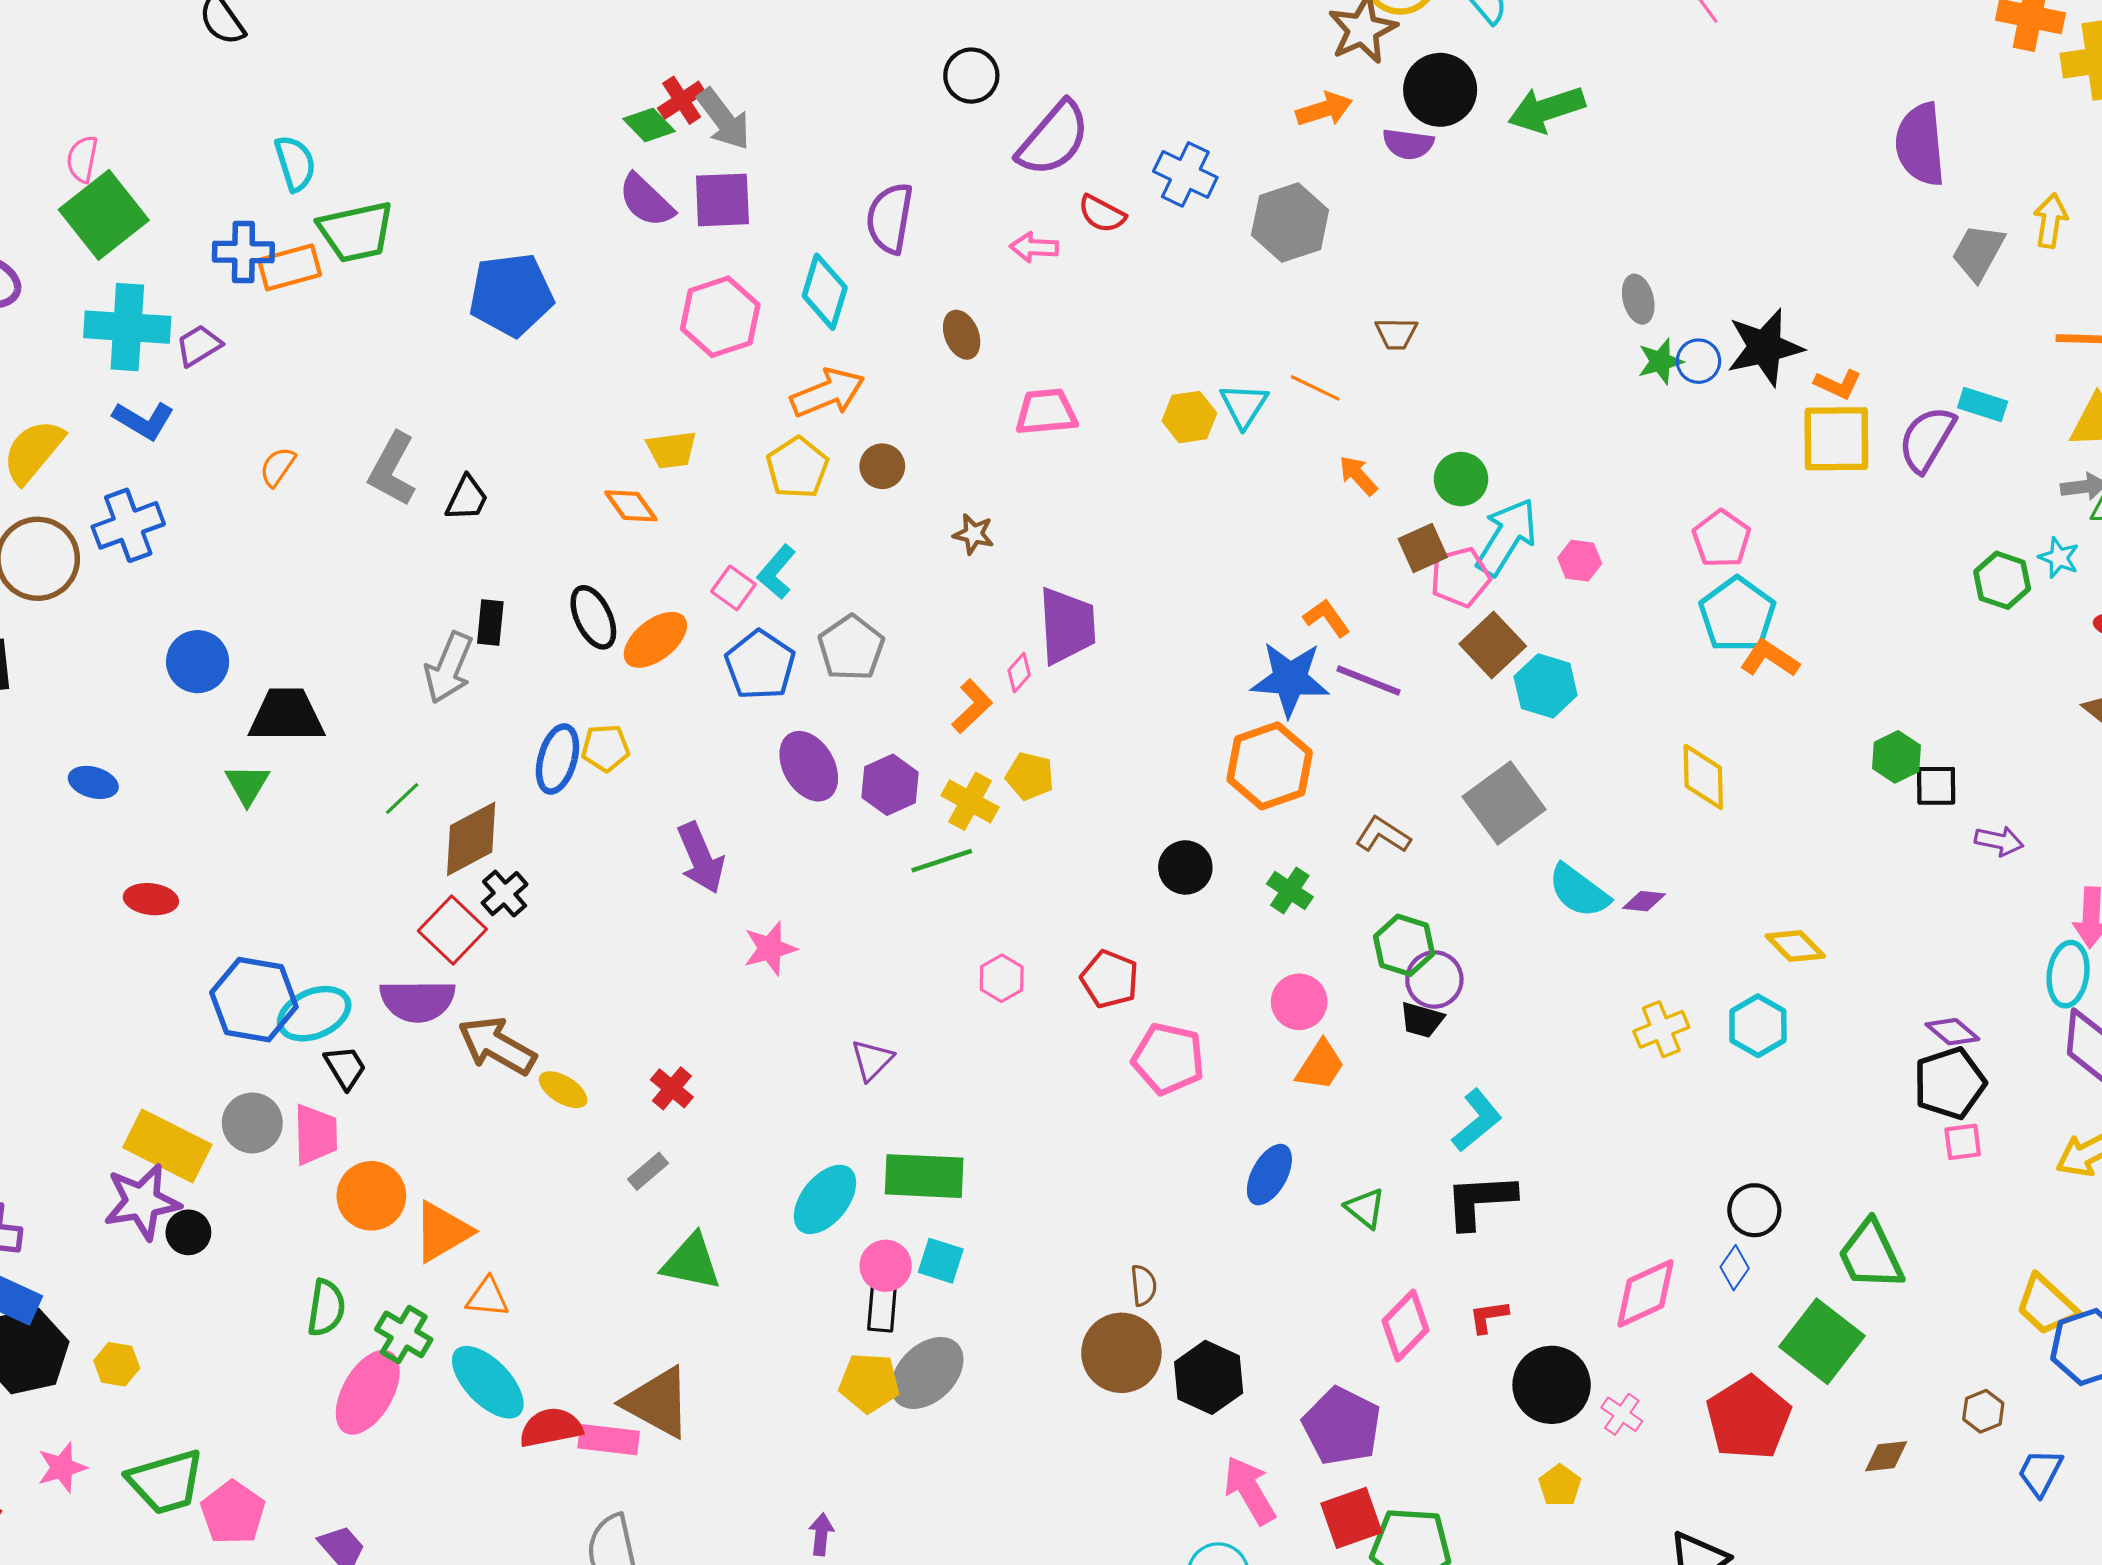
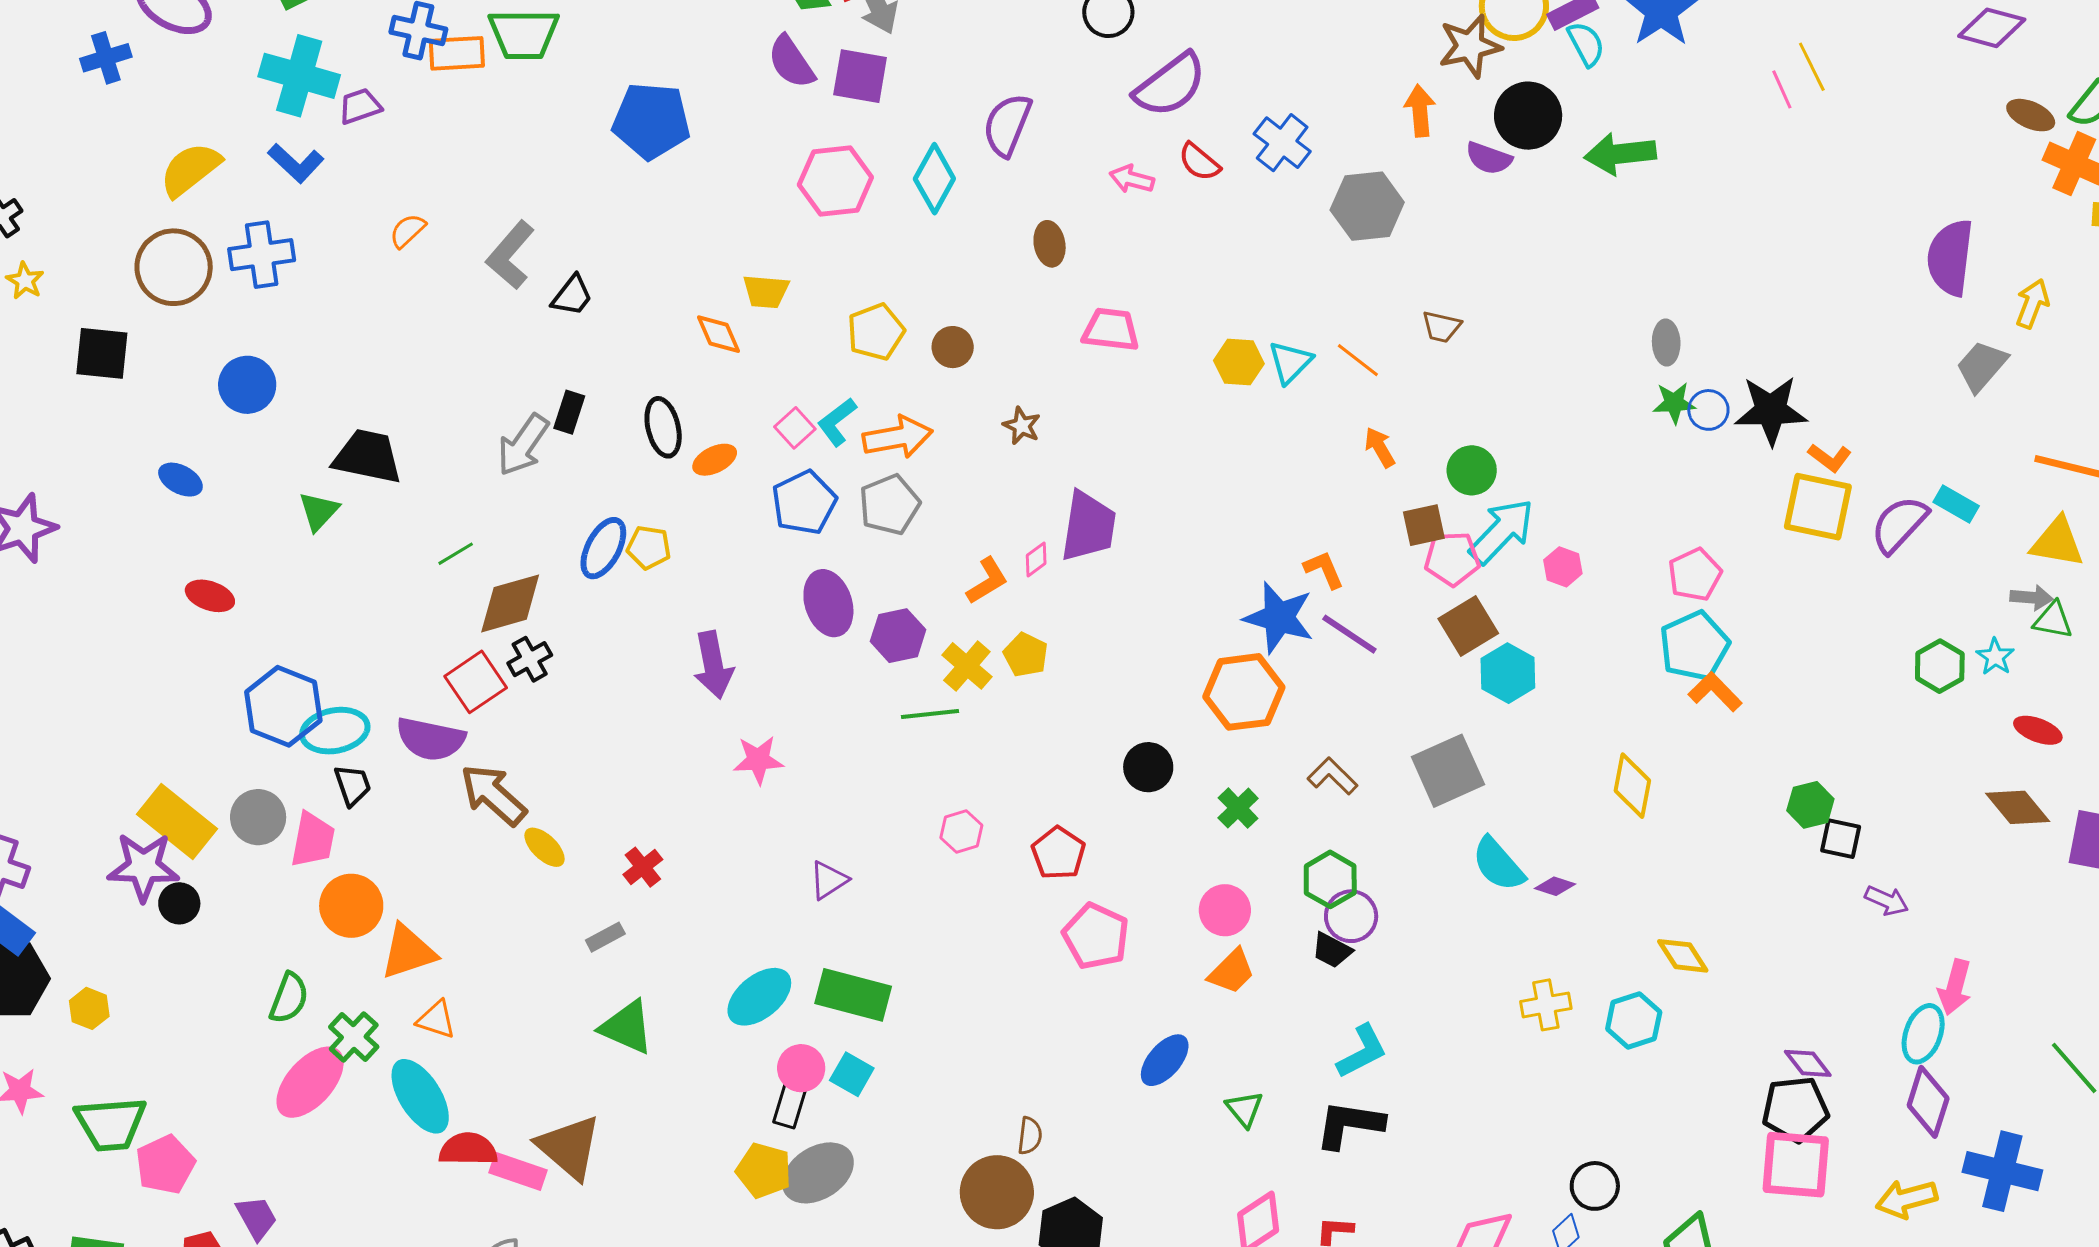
orange arrow: (1324, 109) -> (1420, 111), turned -90
yellow arrow: (2050, 221) -> (2032, 304), moved
orange arrow: (828, 393) -> (898, 437), moved
orange ellipse: (655, 640) -> (715, 460), size x0.7
blue circle: (198, 662) -> (247, 385), moved
pink square: (1963, 1142) -> (1796, 1165), size x2.0

